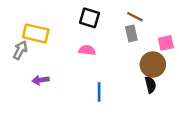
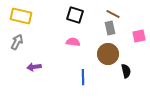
yellow rectangle: (36, 33) -> (21, 16), moved
brown circle: (153, 64) -> (108, 54), moved

